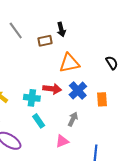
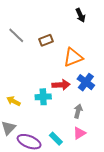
black arrow: (61, 29) -> (80, 15), moved
gray arrow: (73, 119) -> (78, 111), moved
cyan rectangle: (39, 121) -> (56, 139), moved

